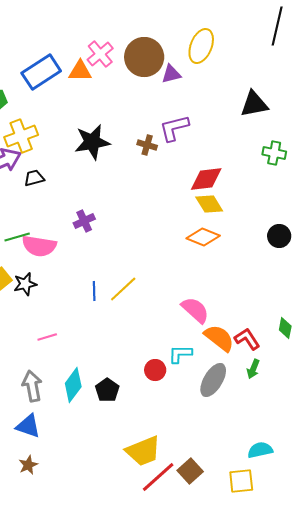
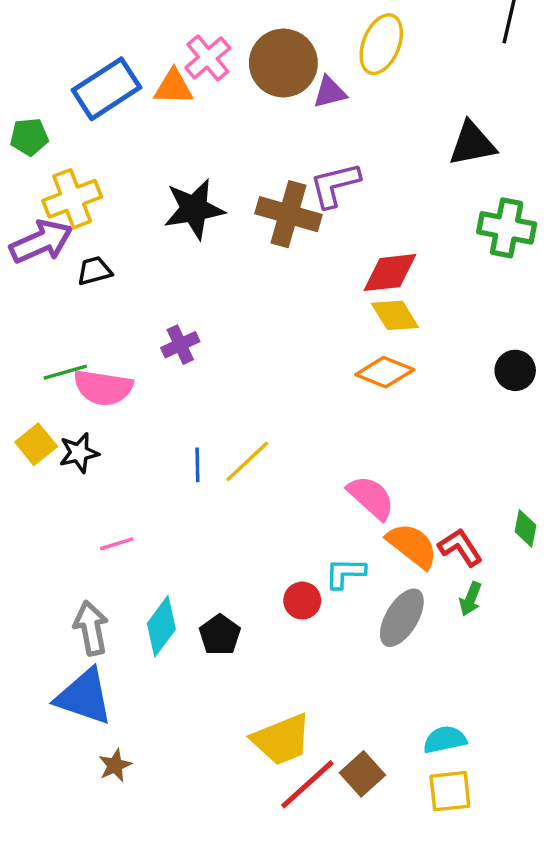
brown cross: (147, 145) -> (288, 214), size x1.8
green cross: (274, 153) -> (507, 228), size x1.4
blue triangle: (28, 426) -> (84, 697), size x1.4
cyan semicircle: (260, 450) -> (445, 740), moved
brown star: (28, 465) -> (115, 765), moved

